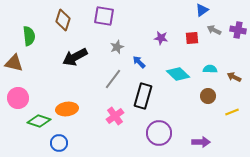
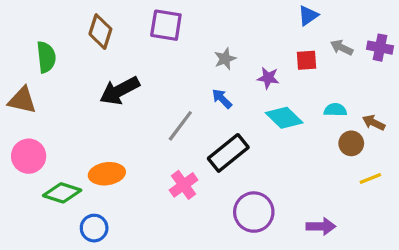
blue triangle: (202, 10) -> (308, 16), moved
purple star: (161, 38) -> (268, 78), moved
gray star: (117, 47) -> (225, 59), moved
black rectangle: (143, 96) -> (228, 153), turned 35
brown circle: (208, 96) -> (351, 143), moved

